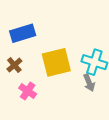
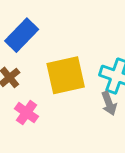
blue rectangle: (23, 33) -> (22, 35), turned -30

